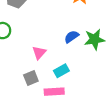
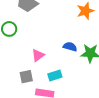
blue semicircle: (71, 37) -> (70, 47), turned 40

